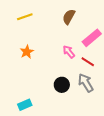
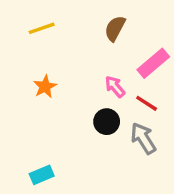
black circle: (62, 85) -> (107, 122), moved

